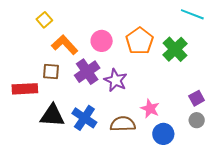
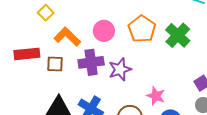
purple cross: (87, 72) -> (91, 62), turned 30
purple star: (116, 80) -> (120, 69), turned 30
red rectangle: (25, 89) -> (27, 54), moved

